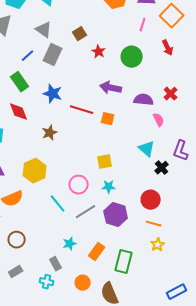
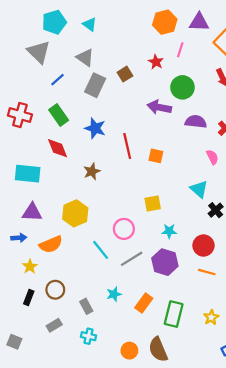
pink line: (143, 25) -> (180, 50), moved
brown square: (80, 34) -> (125, 74), moved
red star: (99, 52) -> (156, 62), moved
blue line: (28, 56) -> (58, 80), moved
purple arrow: (111, 88) -> (159, 107), moved
purple semicircle: (144, 100) -> (196, 122), moved
red line: (82, 110) -> (127, 146), turned 60
cyan star: (109, 187) -> (169, 231), moved
yellow star: (158, 245) -> (211, 317), moved
gray rectangle: (56, 264) -> (86, 306), moved
orange circle: (83, 283) -> (129, 351), moved

